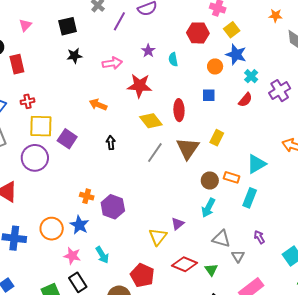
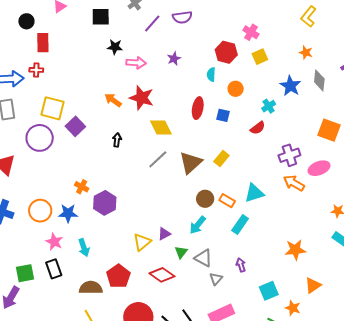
blue star: (236, 54) -> (290, 86), moved
black star: (74, 56) -> (115, 47), moved
cyan semicircle: (173, 59) -> (211, 75), moved
red star: (140, 86) -> (142, 98), moved
purple cross: (280, 91) -> (289, 155), moved
red cross: (27, 101) -> (36, 70), moved
red ellipse: (179, 110) -> (198, 108), moved
blue star: (79, 225) -> (68, 213), turned 30
green triangle: (211, 270) -> (181, 252), moved

